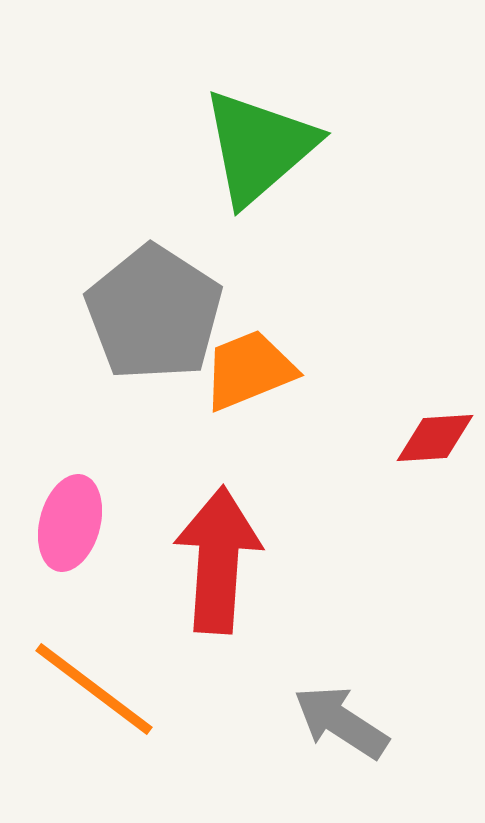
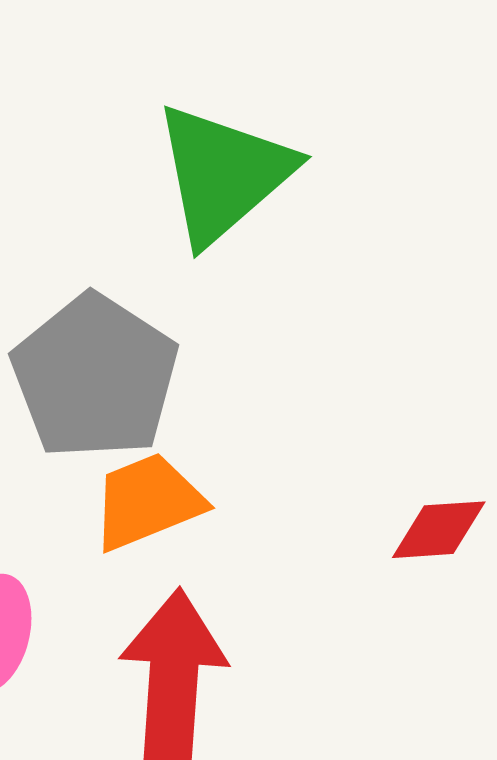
orange trapezoid: (249, 370) -> (148, 502), moved

